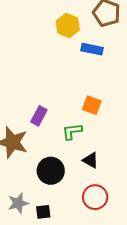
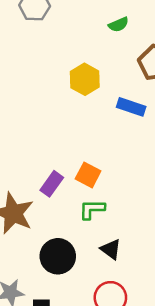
yellow hexagon: (68, 25) -> (85, 79), moved
orange square: (92, 105) -> (88, 175), moved

